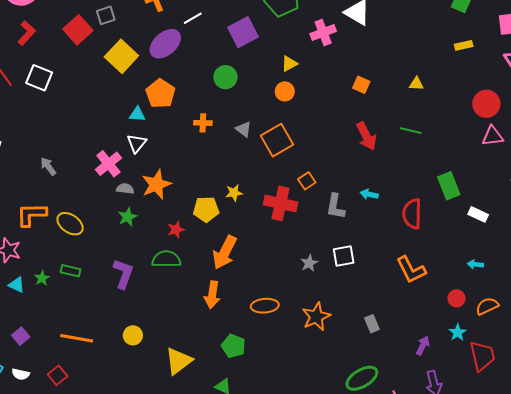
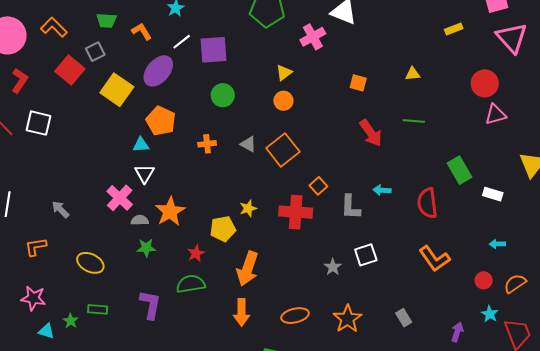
purple square: (243, 32) -> (214, 50), moved, turned 32
orange L-shape: (31, 215) -> (36, 247), moved, size x0.7
green star: (128, 217) -> (146, 248), turned 30

